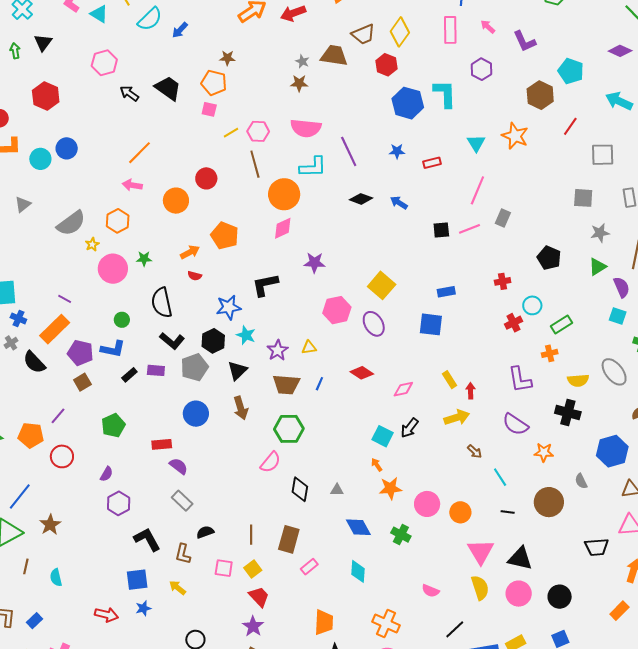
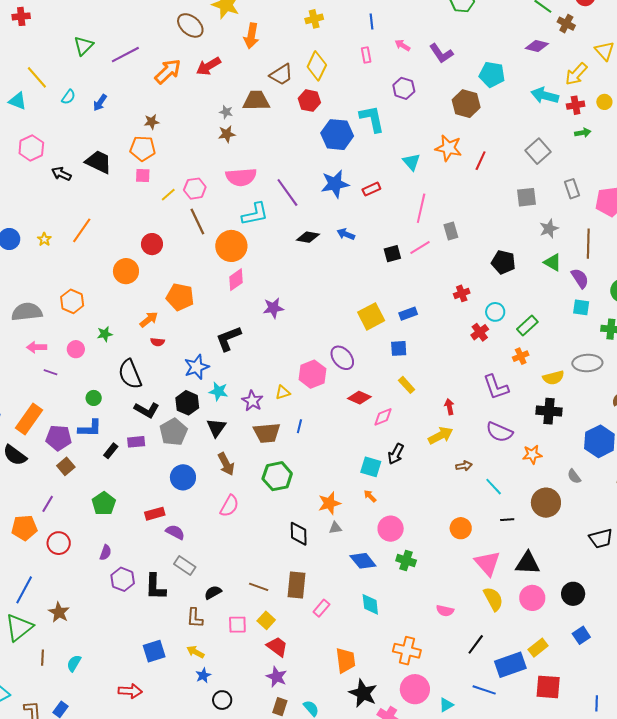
cyan semicircle: (150, 19) -> (68, 97), size x0.6
pink rectangle: (450, 30) -> (366, 55), size x0.6
red line: (570, 126) -> (481, 161), moved
blue star: (397, 151) -> (335, 184), size x1.8
gray square: (603, 155) -> (538, 151), turned -30
pink arrow: (132, 185) -> (37, 347), moved
gray rectangle: (503, 218) -> (451, 231), turned -30
gray semicircle: (71, 223) -> (27, 312), turned -140
yellow star: (92, 244) -> (44, 239), moved
green triangle: (597, 267) -> (553, 262), turned -48
pink circle: (113, 269) -> (76, 349), size x0.6
yellow square: (382, 285) -> (371, 316), moved, turned 32
purple line: (65, 299) -> (51, 372), moved
pink hexagon: (337, 310) -> (312, 374), moved
blue square: (431, 324) -> (399, 348), size x0.7
gray ellipse: (614, 372) -> (587, 363), turned -44
red diamond: (362, 373) -> (359, 398), moved
yellow rectangle: (450, 380) -> (407, 385), moved
brown arrow: (475, 451) -> (464, 466), turned -42
pink semicircle: (270, 462) -> (229, 506), moved
orange star: (390, 488) -> (329, 503), moved
pink circle: (427, 504) -> (391, 529), moved
brown line: (251, 535) -> (259, 587), turned -60
black L-shape: (147, 539) -> (155, 587), moved, turned -140
cyan semicircle: (56, 577) -> (74, 663), turned 54
blue star: (143, 608) -> (203, 675), moved

